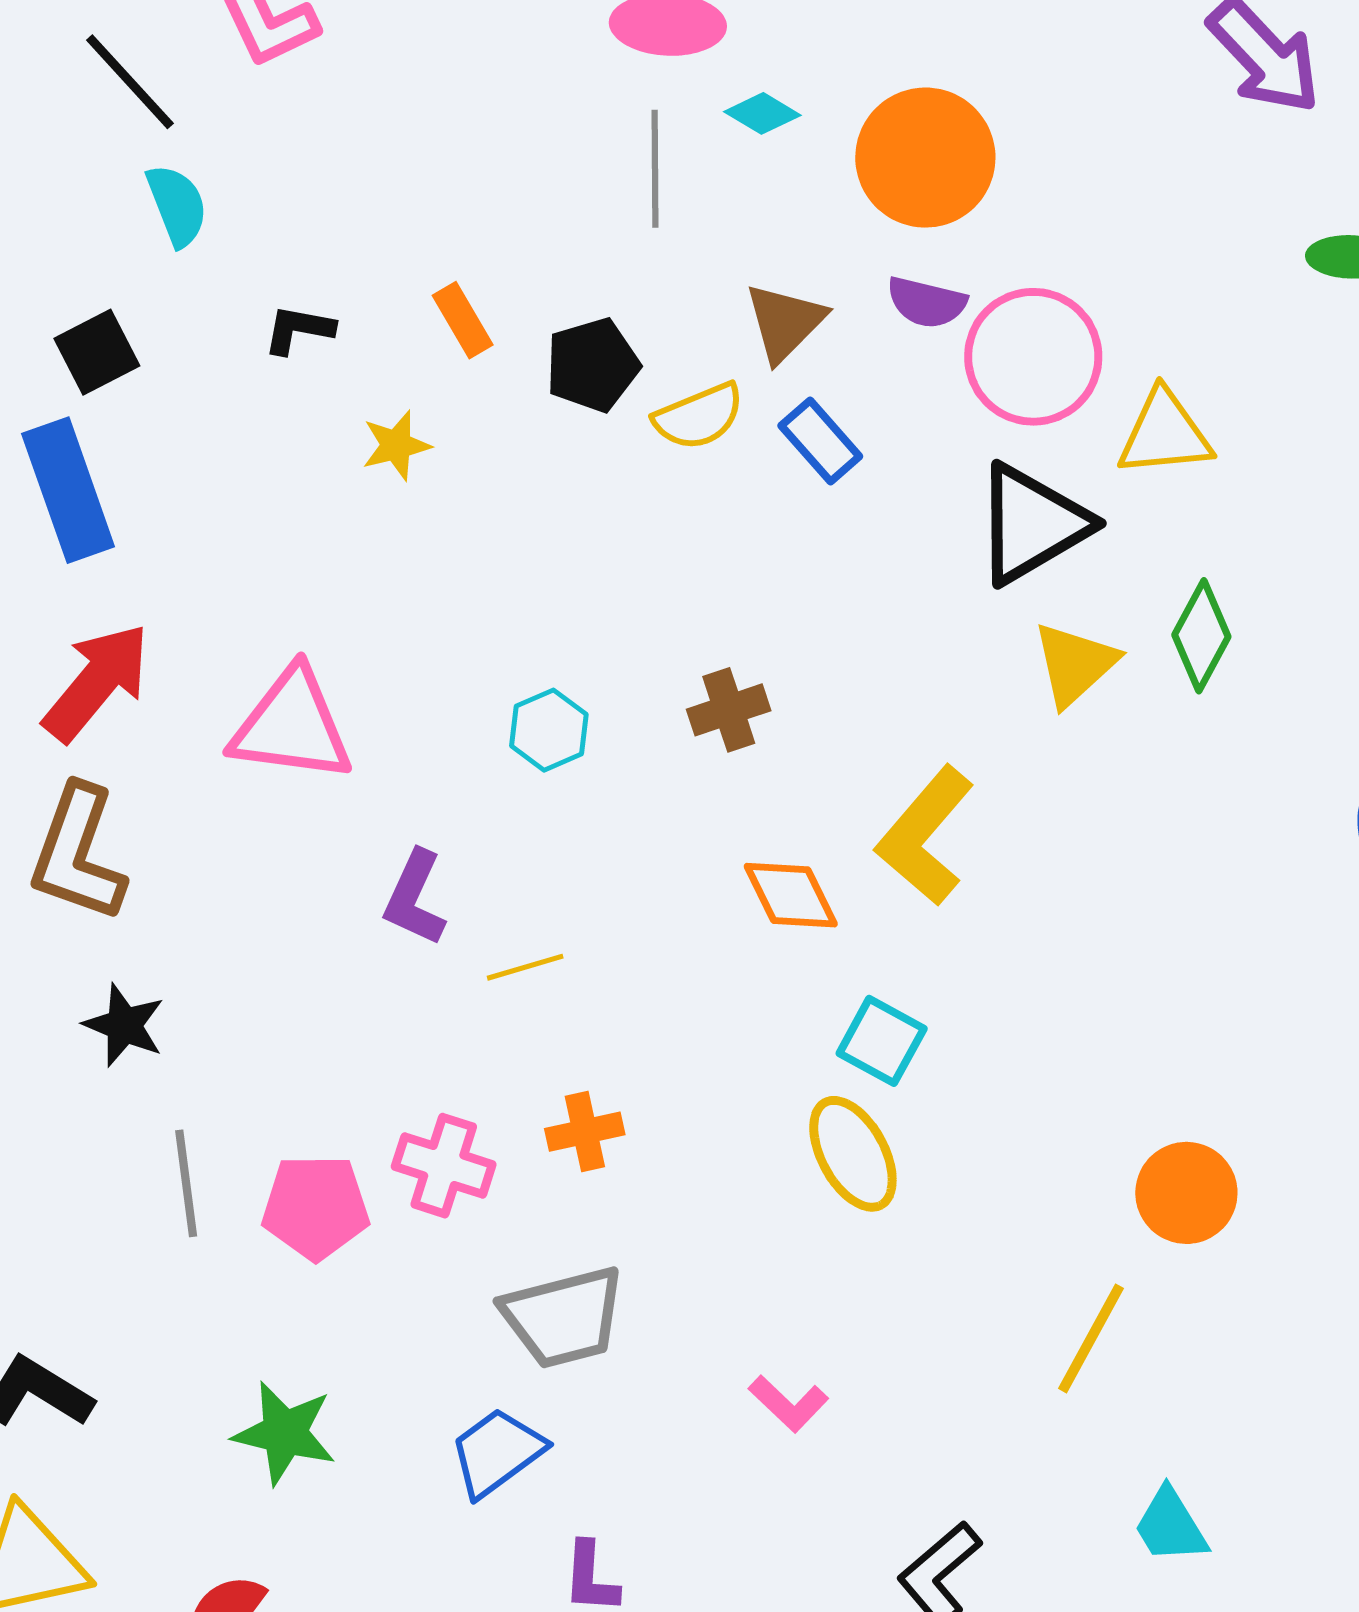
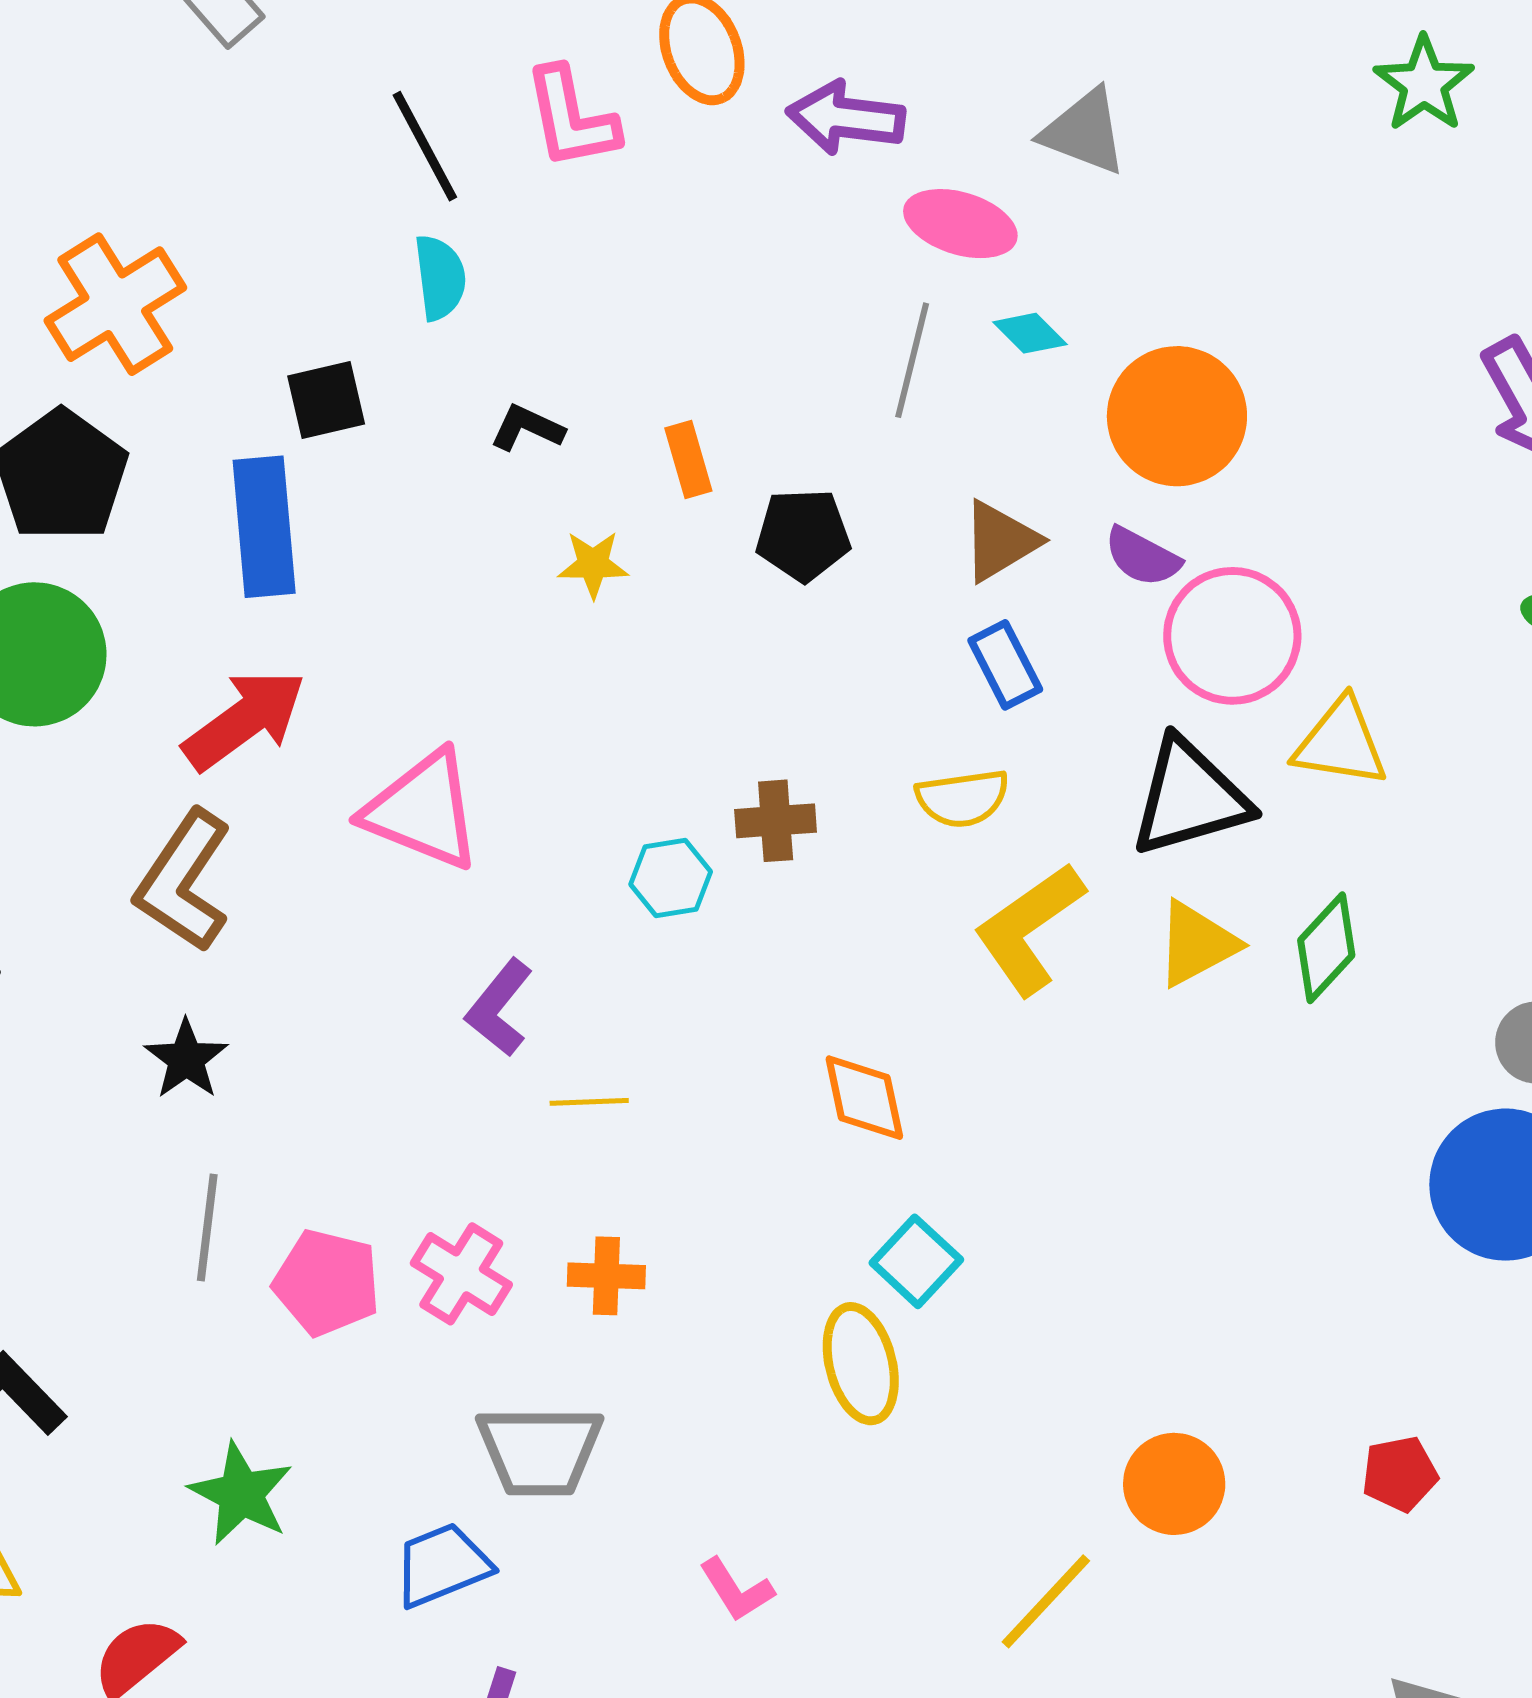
yellow semicircle: (699, 416) -> (962, 798), moved
brown cross: (729, 710) -> (776, 821), moved
yellow L-shape: (925, 836) -> (1029, 929), moved

